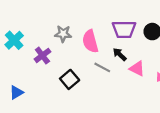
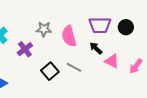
gray line: (102, 67) -> (74, 67), moved

